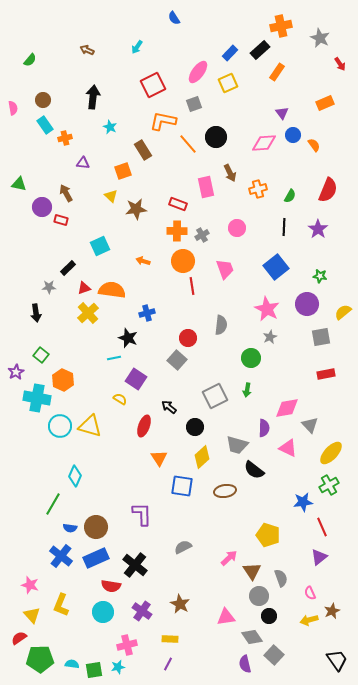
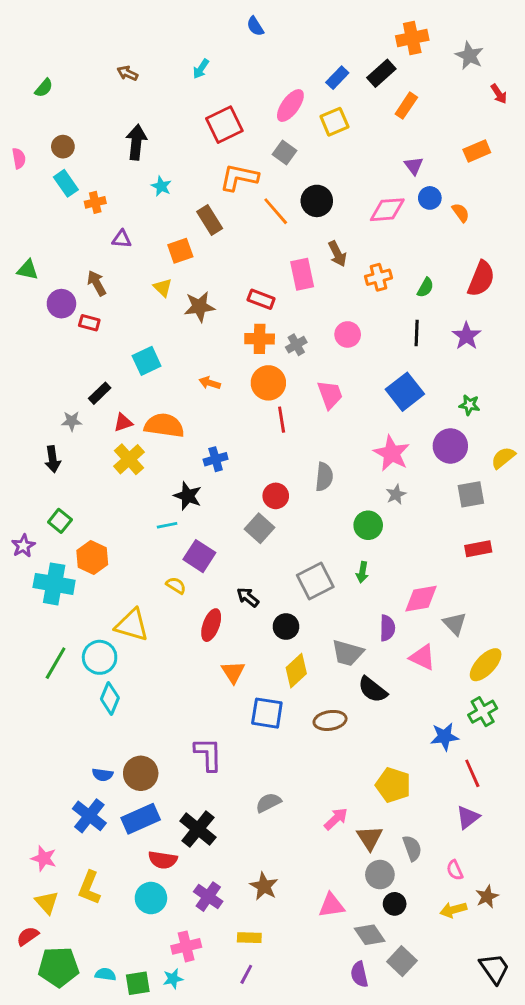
gray square: (194, 104) -> (285, 152), turned -35
cyan circle: (60, 426) -> (100, 657), moved
green line: (53, 504) -> (56, 663), moved

